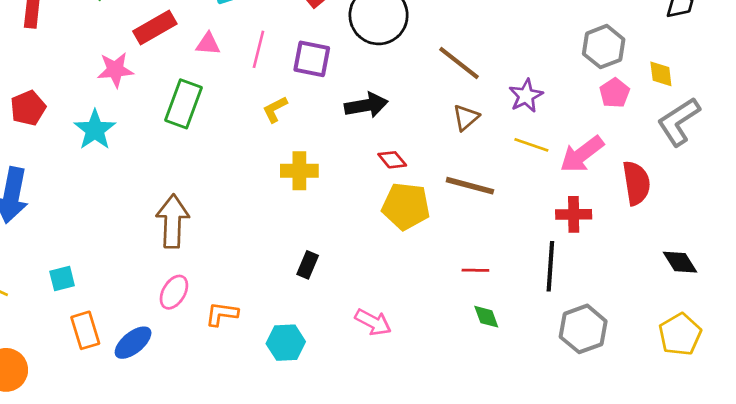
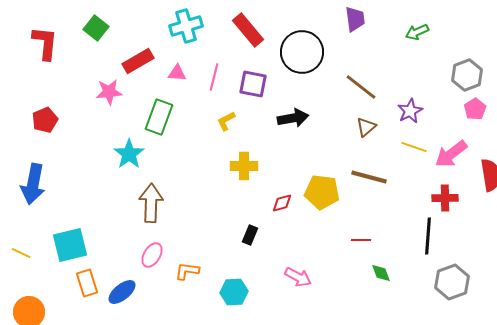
cyan star: (95, 130) -> (129, 154), moved
red diamond: (392, 160) -> (282, 203), moved, turned -65
red line: (475, 270) -> (361, 240), moved
cyan square: (62, 278) -> (70, 245), size x1.8

